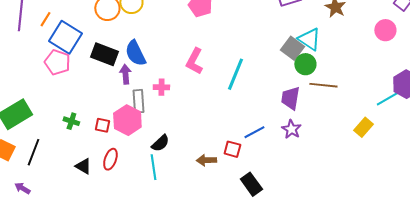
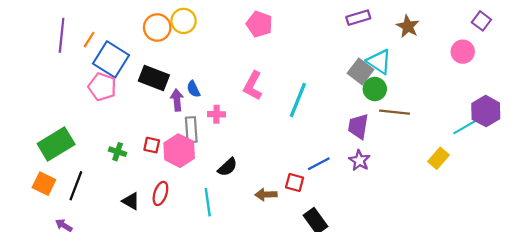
blue semicircle: (135, 53) -> (193, 89), moved, size x0.6
red square: (102, 125) -> (152, 145), moved
black semicircle: (160, 143) -> (228, 167), moved

